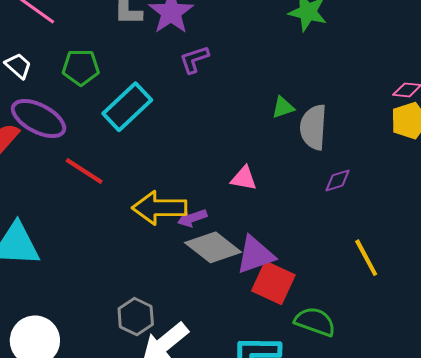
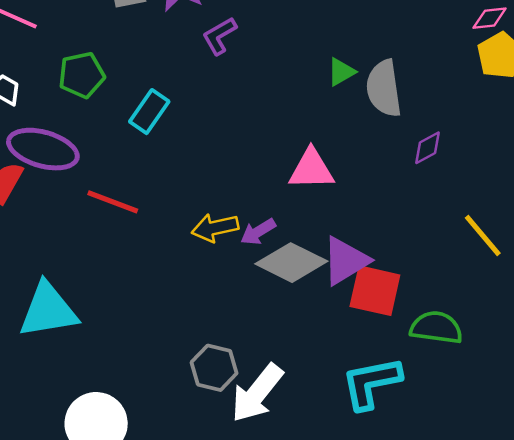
cyan rectangle: (127, 107) -> (149, 112), size x0.7
pink triangle: (244, 178) -> (311, 169), size x1.4
yellow arrow: (159, 208) -> (215, 228), size x0.7

